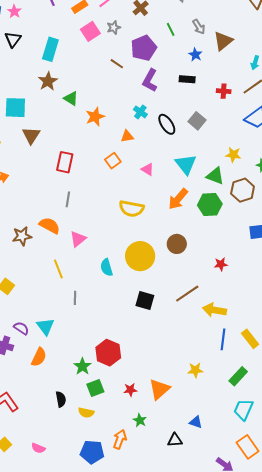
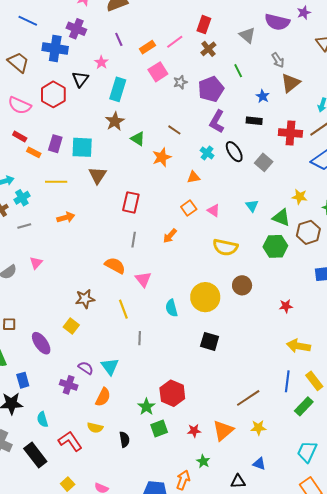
pink star: (14, 11) -> (101, 62), moved
gray star: (114, 27) -> (180, 82), moved
gray arrow: (199, 27) -> (278, 60), moved
brown line: (117, 64) -> (174, 130), moved
red cross: (224, 91) -> (290, 133), size x1.6
black ellipse: (167, 124) -> (234, 152), moved
orange square: (113, 161) -> (189, 208), moved
cyan triangle: (186, 164) -> (252, 206), size x0.6
orange arrow: (178, 199) -> (170, 236), moved, size x0.7
yellow semicircle: (131, 209) -> (225, 247), moved
brown star: (22, 236) -> (85, 299), moved
pink triangle: (78, 239) -> (143, 279), turned -30
brown line: (187, 294) -> (248, 398), moved
yellow arrow: (214, 310) -> (298, 346), moved
yellow star: (195, 370) -> (258, 428), moved
green rectangle: (238, 376) -> (304, 406), moved
yellow semicircle: (86, 413) -> (95, 428), moved

